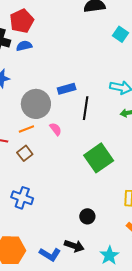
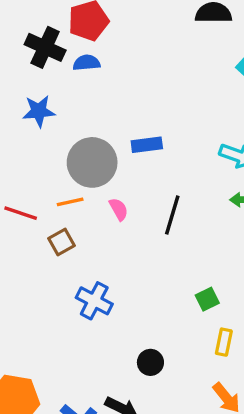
black line: (86, 108) -> (172, 215), moved
green square: (99, 158) -> (207, 299), moved, size x0.5
blue cross: (22, 198) -> (94, 301), moved

